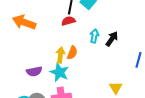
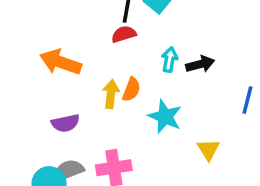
orange arrow: (24, 22) -> (61, 62), moved
black arrow: (112, 39) -> (200, 64), turned 42
cyan star: (59, 72) -> (165, 117), moved

